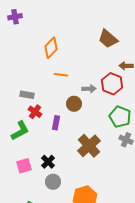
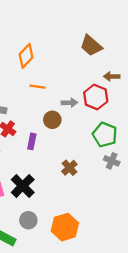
brown cross: (89, 146) -> (69, 168), size x0.6
black cross: (48, 162) -> (23, 186), size x1.5
gray circle: (53, 182) -> (28, 220), moved

